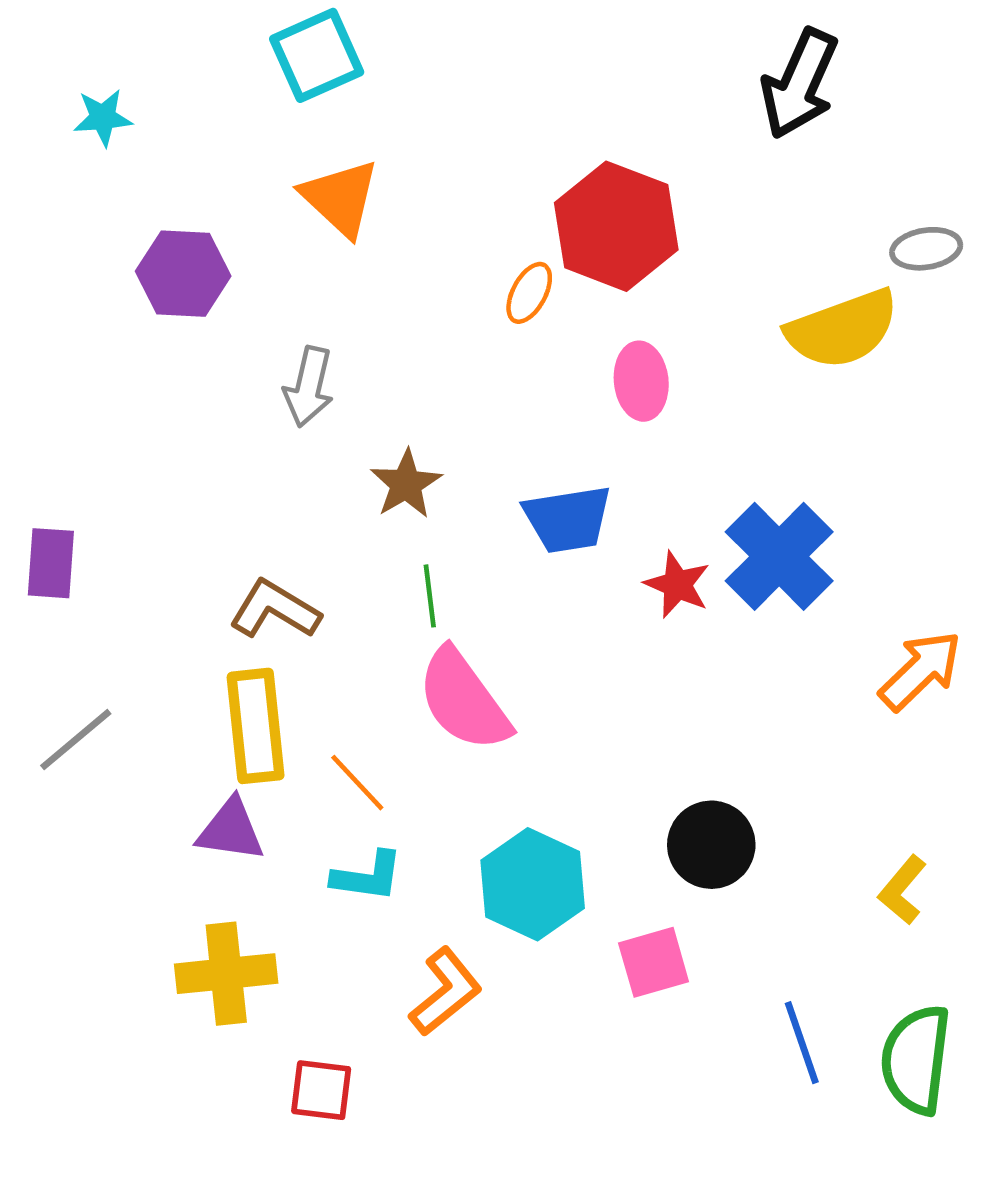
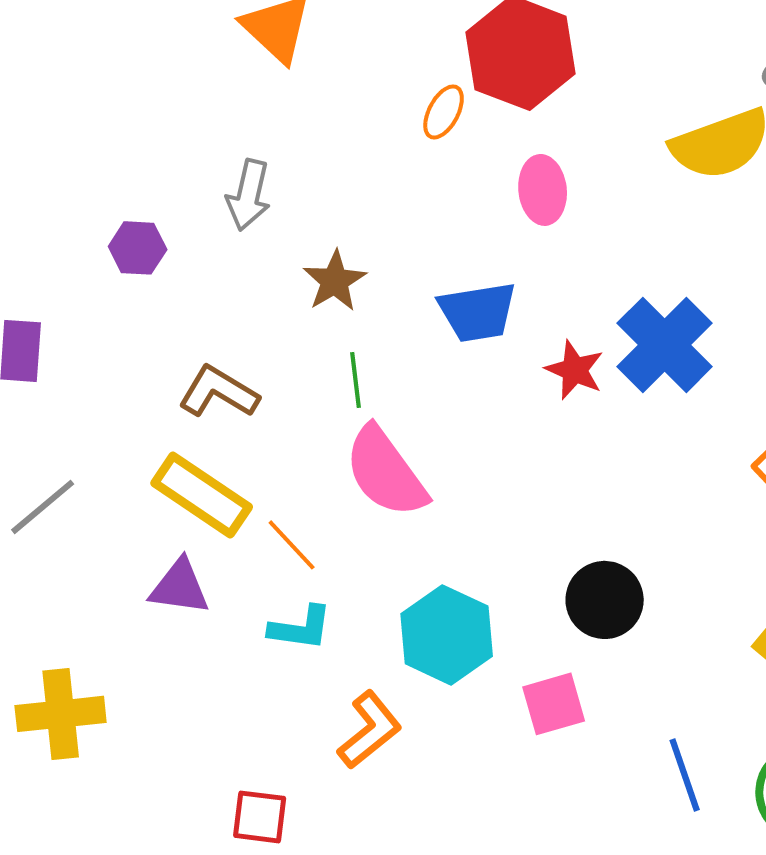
purple hexagon: (183, 274) -> (138, 248), moved, size x0.7
yellow rectangle: (256, 726) -> (202, 495), turned -50
yellow cross: (226, 974) -> (61, 714), moved

